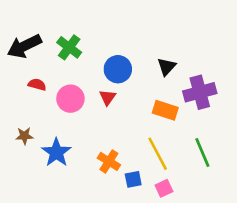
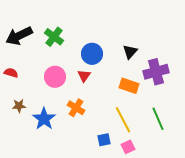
red semicircle: (37, 85) -> (11, 73), moved
orange cross: (109, 161) -> (76, 108), moved

